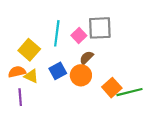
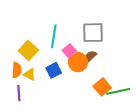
pink square: (79, 36) -> (69, 51), moved
brown semicircle: (87, 58) -> (90, 57), moved
orange semicircle: (17, 72) -> (17, 70), turned 105
orange circle: (81, 75) -> (78, 62), moved

